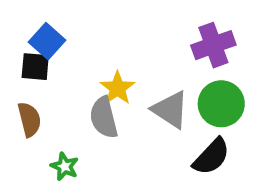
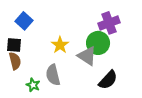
black square: (35, 67) -> (14, 45), moved
green circle: (221, 104) -> (98, 43), moved
gray semicircle: (104, 117) -> (53, 75), moved

